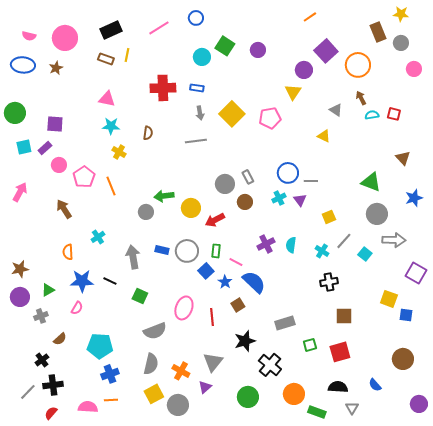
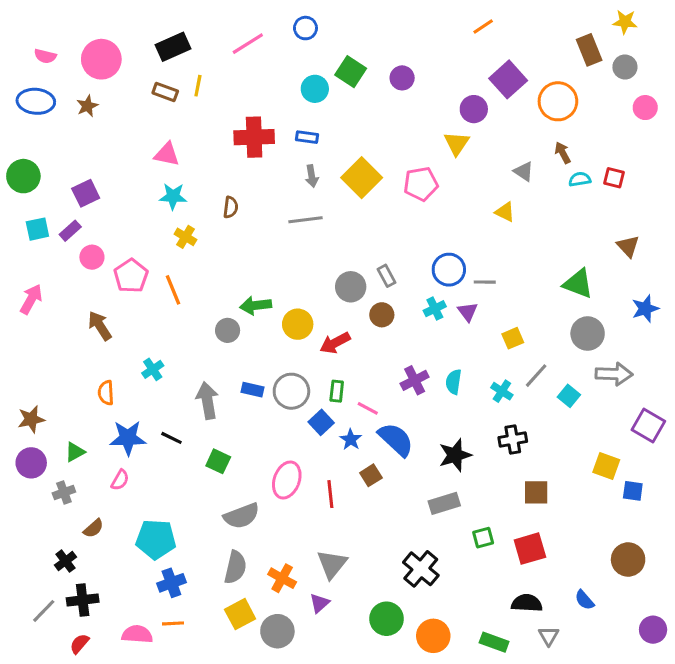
purple square: (55, 124) -> (86, 193), turned -30
black star: (245, 341) -> (455, 455), moved
orange circle: (294, 394) -> (433, 636), moved

